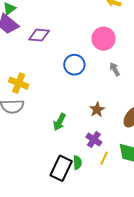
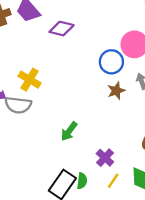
blue circle: (74, 65) -> (111, 62), moved
brown star: (97, 110) -> (116, 91), moved

